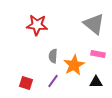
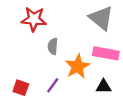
pink rectangle: (98, 54) -> (106, 53), size x1.5
gray semicircle: (53, 56) -> (53, 46), moved

